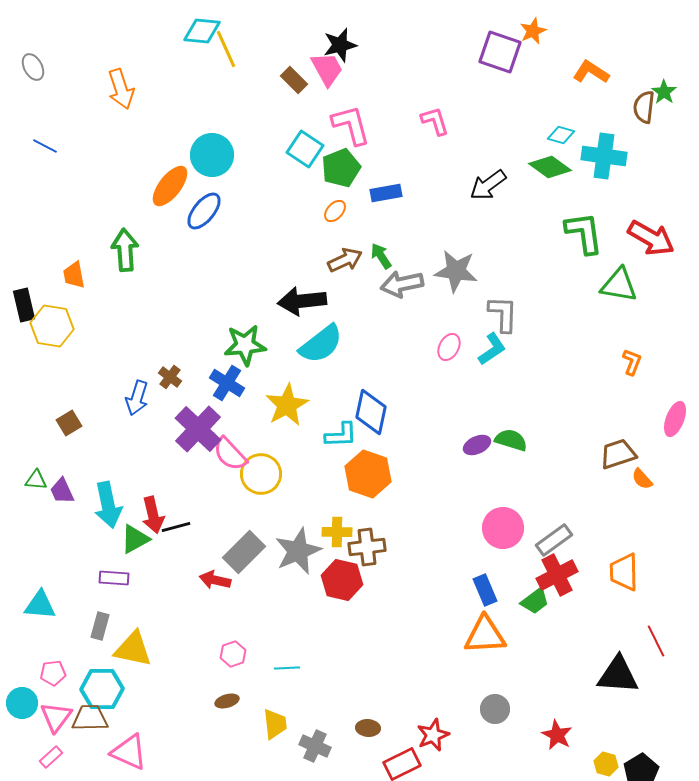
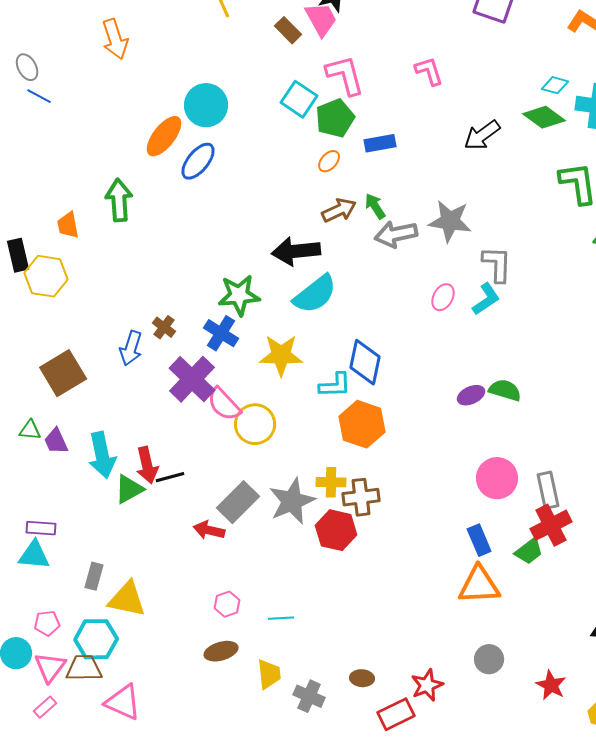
gray ellipse: (33, 67) -> (27, 67), moved
yellow star: (287, 405) -> (281, 355), turned 30
brown square: (69, 423) -> (63, 373), size x1.8
gray rectangle: (554, 540) -> (548, 490), turned -66
purple rectangle: (114, 578) -> (41, 528), moved
brown ellipse: (227, 701) -> (221, 651), size x1.4

